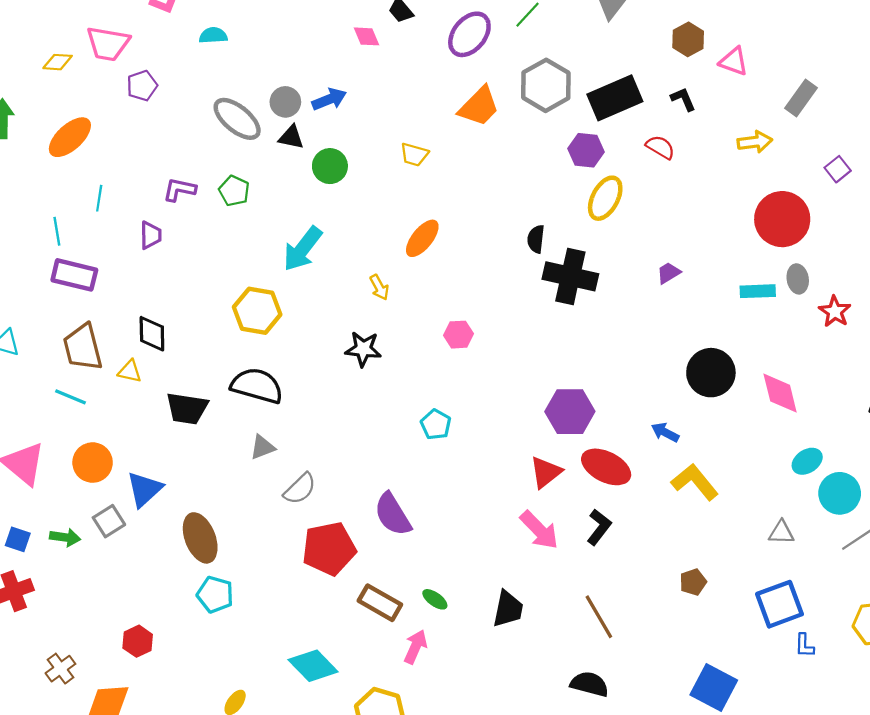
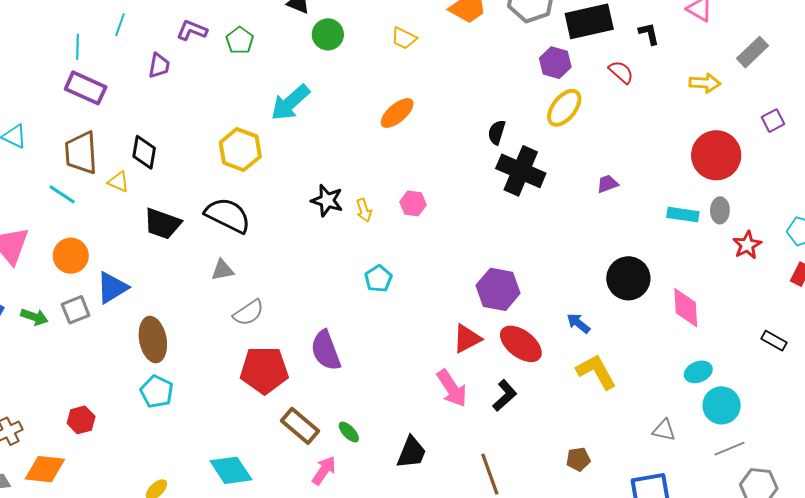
yellow arrow: (379, 287) -> (364, 210), moved

